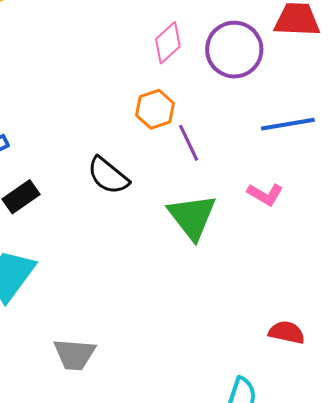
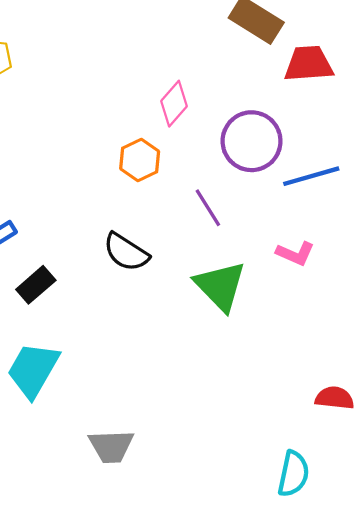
purple circle: (234, 50) -> (252, 141), moved
orange hexagon: (155, 109) -> (140, 160), moved

